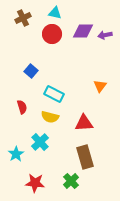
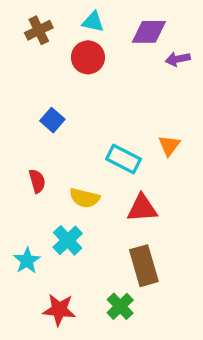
purple diamond: (83, 31) -> (149, 32), moved
cyan rectangle: (54, 94) -> (124, 159), moved

